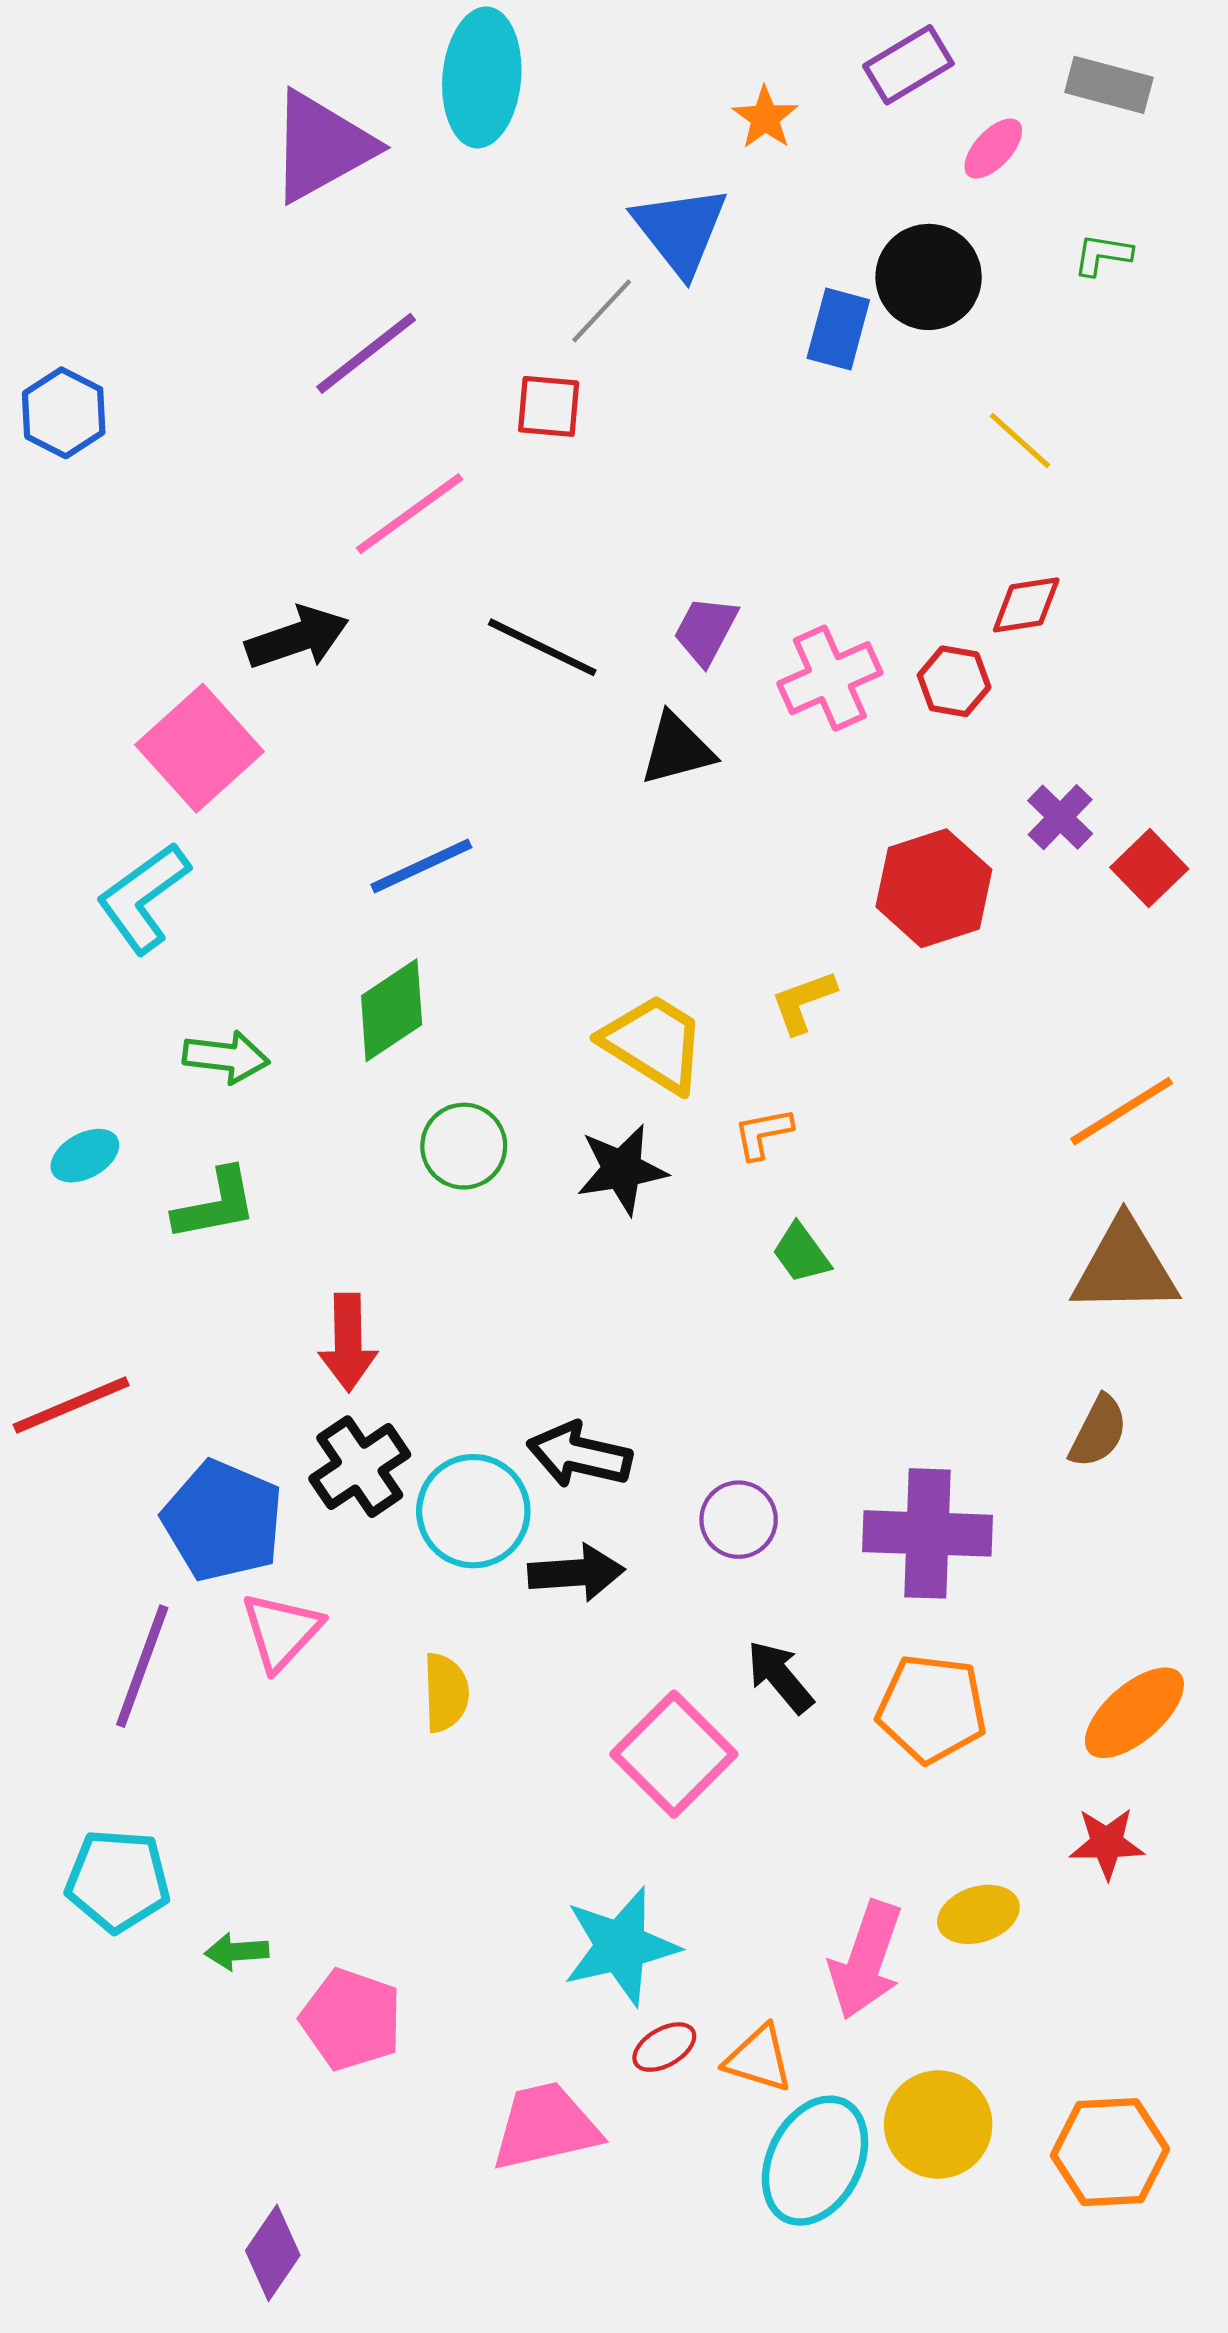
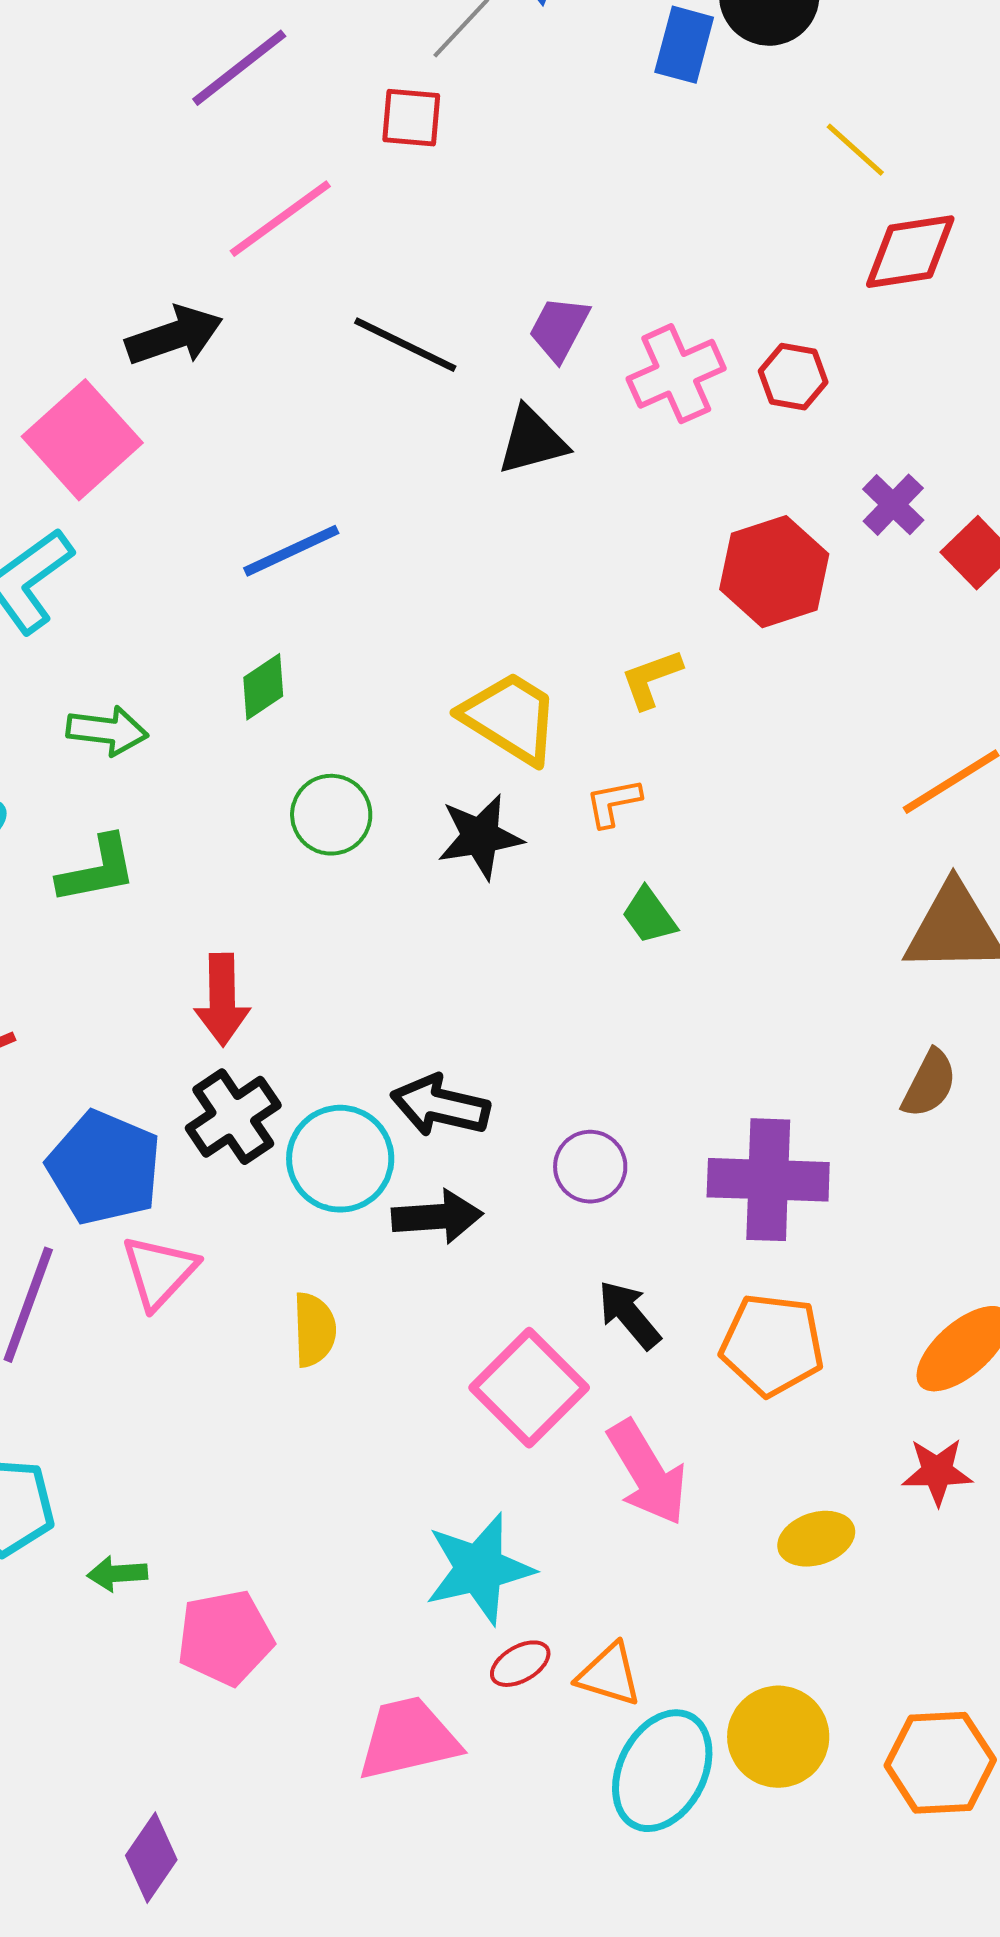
red diamond: (1026, 605) -> (910, 252), moved, size x1.4
green diamond: (392, 1010) -> (263, 687), size x0.7
pink arrow: (866, 1960) -> (647, 1473), moved, turned -50
pink pentagon: (351, 2019) -> (225, 1638), turned -30

